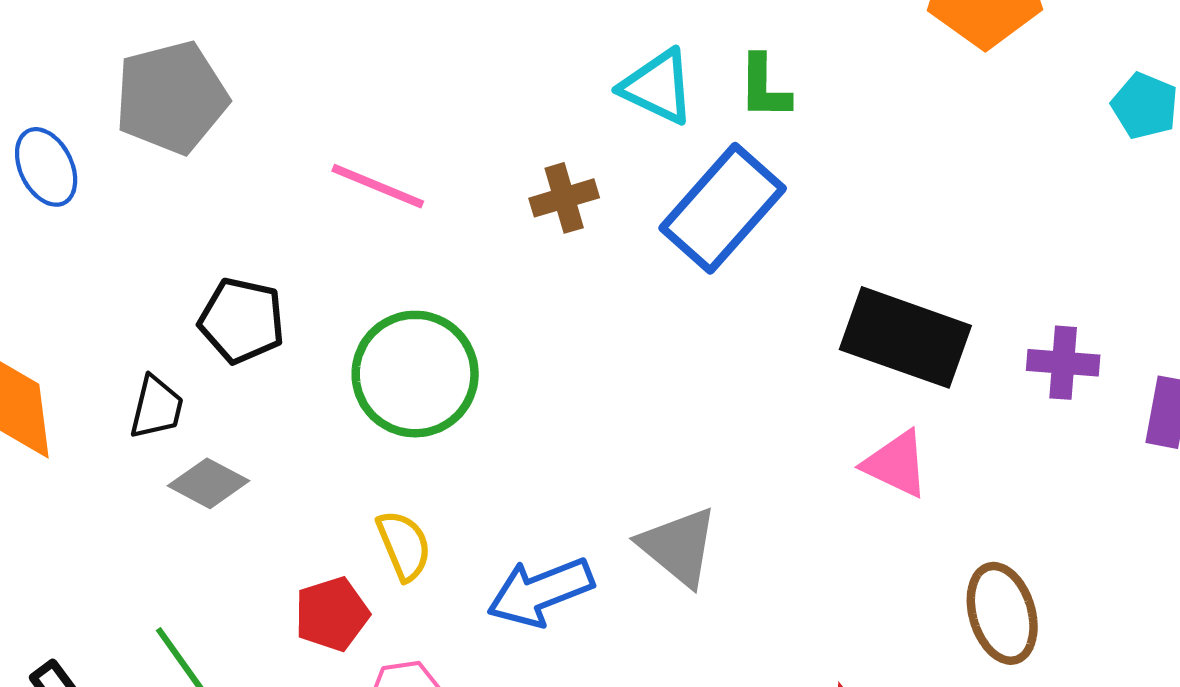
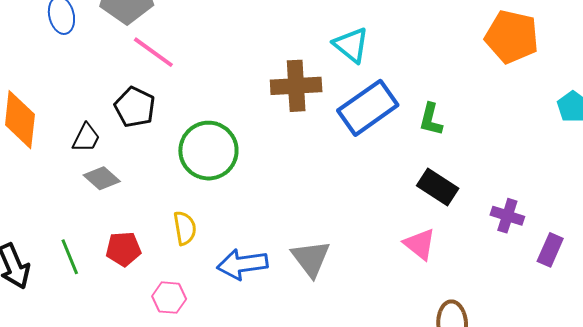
green L-shape: (764, 87) -> (431, 119), moved
pink line: (378, 186) -> (153, 52), moved
brown cross: (564, 198) -> (296, 86), size x1.6
black rectangle: (905, 337) -> (438, 187), size x0.7
red pentagon: (332, 614) -> (123, 249), moved

